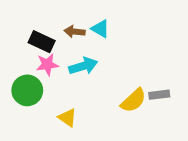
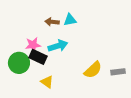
cyan triangle: (100, 29) -> (70, 20), turned -40
black rectangle: (42, 42) -> (38, 57), moved
gray rectangle: (159, 95) -> (118, 72), moved

